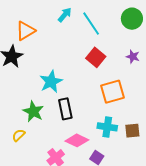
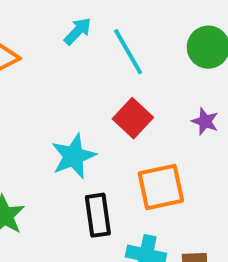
cyan star: (51, 82) -> (74, 156), moved
black rectangle: (65, 109) -> (98, 215), moved

